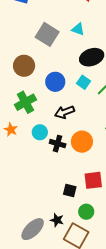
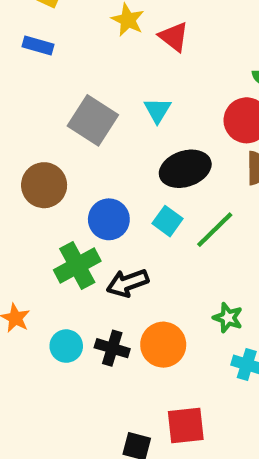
cyan triangle: (78, 29) -> (157, 110), turned 40
green cross: (25, 102) -> (77, 266), moved
cyan circle: (40, 132) -> (66, 346), moved

